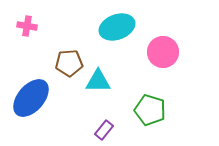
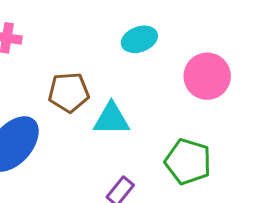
cyan ellipse: (117, 27) -> (139, 39), size x0.7

